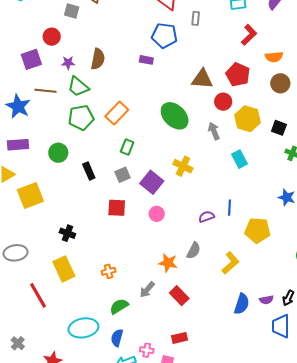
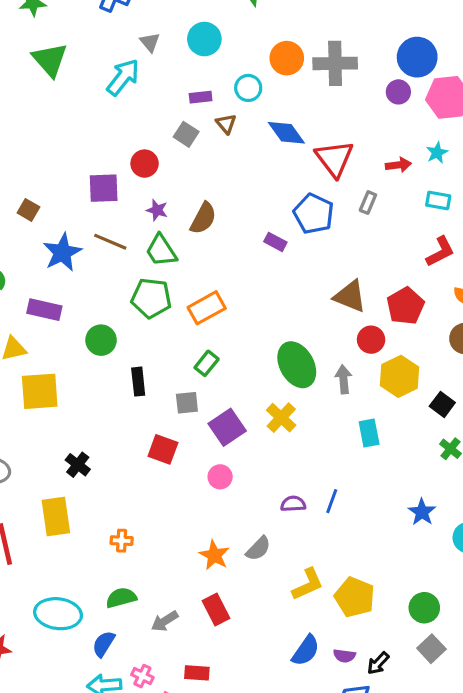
green ellipse: (175, 116) -> (297, 365), moved
yellow pentagon: (258, 230) -> (355, 597), moved
gray arrow: (147, 290) -> (165, 621), moved

